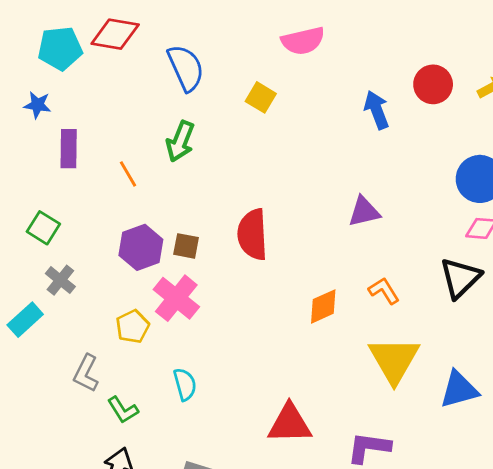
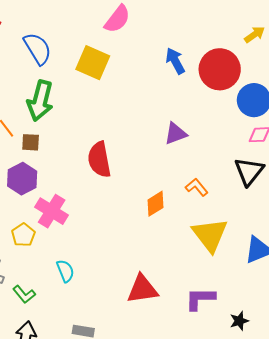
pink semicircle: (303, 41) -> (117, 19), turned -32
red circle: (433, 84) -> (220, 69), moved, size x1.5
yellow square: (261, 97) -> (93, 63), size x1.6
green arrow: (180, 141) -> (40, 101), size x1.4
brown square: (186, 246) -> (31, 142), moved

